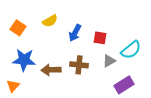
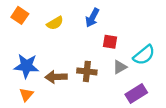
orange square: (18, 28) -> (20, 15), moved
blue arrow: (75, 33) -> (92, 18), moved
orange triangle: (13, 86) -> (26, 95), moved

